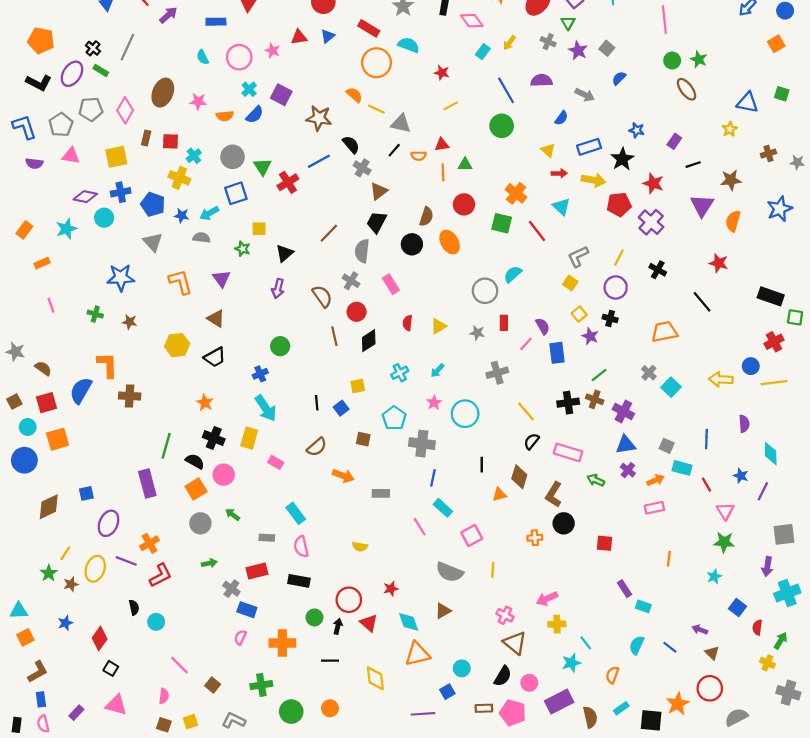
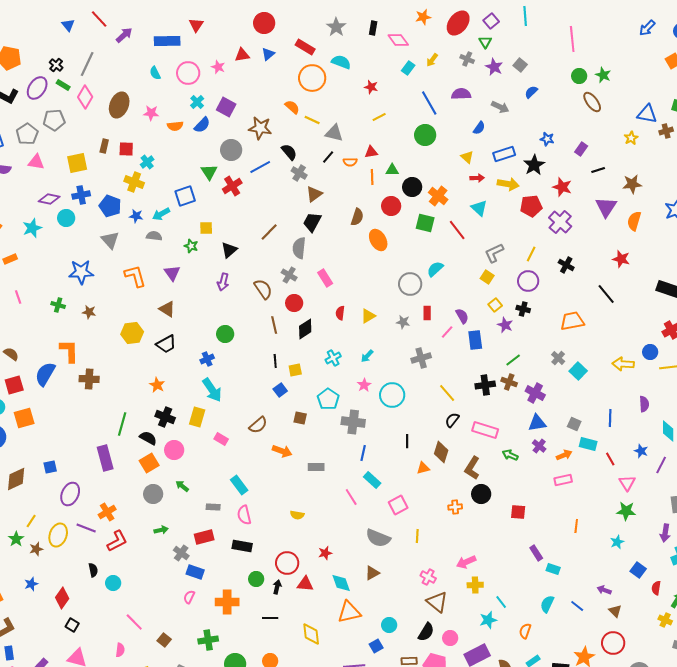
blue rectangle: (216, 22) -> (167, 41), size x1.4
pink diamond: (125, 110) -> (85, 97), moved
brown cross: (768, 153) -> (666, 131), moved
gray circle: (233, 157) -> (231, 150), moved
black circle: (412, 244) -> (412, 187), moved
black line: (317, 403) -> (275, 361), moved
red triangle: (369, 623) -> (305, 584), turned -36

